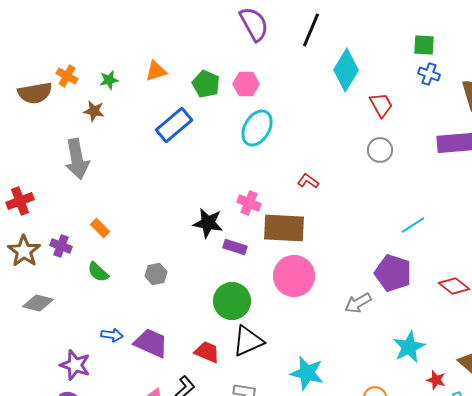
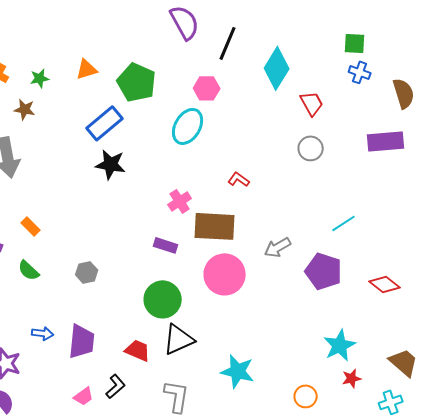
black line: (311, 30) -> (228, 43), moved
green pentagon: (206, 84) -> (137, 82), size x1.4
pink hexagon: (246, 84) -> (207, 88), moved
pink cross: (249, 203) -> (180, 201), turned 35
black star: (208, 223) -> (111, 164), moved
gray arrow: (358, 303) -> (278, 247), moved
purple trapezoid: (151, 343) -> (82, 341), turned 72
red star: (436, 380) -> (352, 378), moved, turned -30

